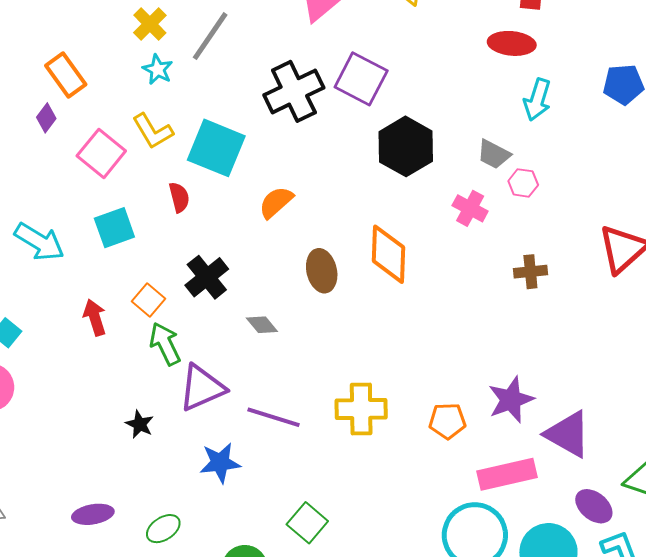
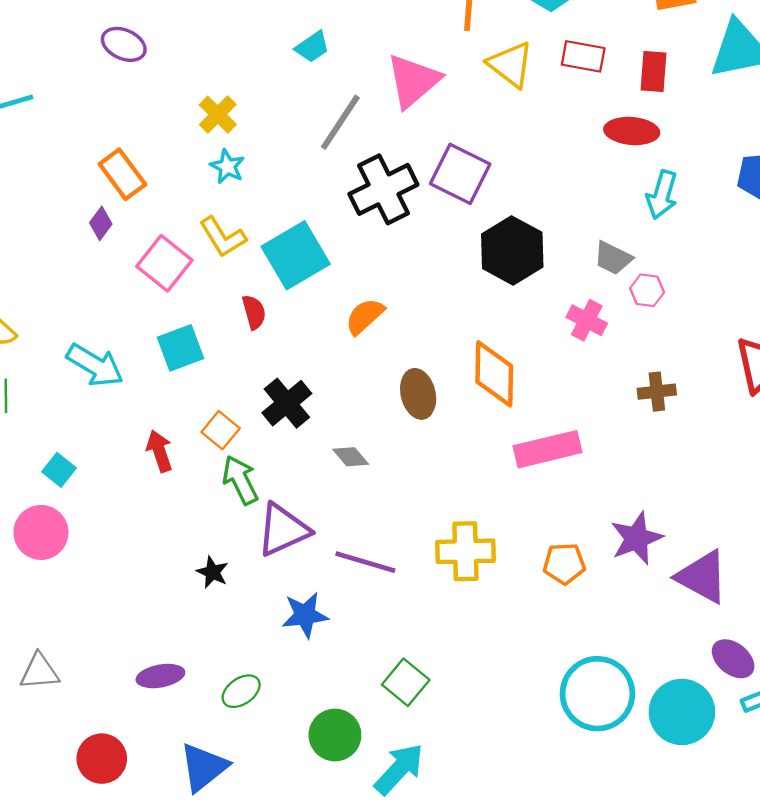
gray line: (210, 36) -> (340, 122), moved
cyan square: (216, 148) -> (296, 255), turned 38
pink rectangle: (507, 474) -> (547, 449), moved

